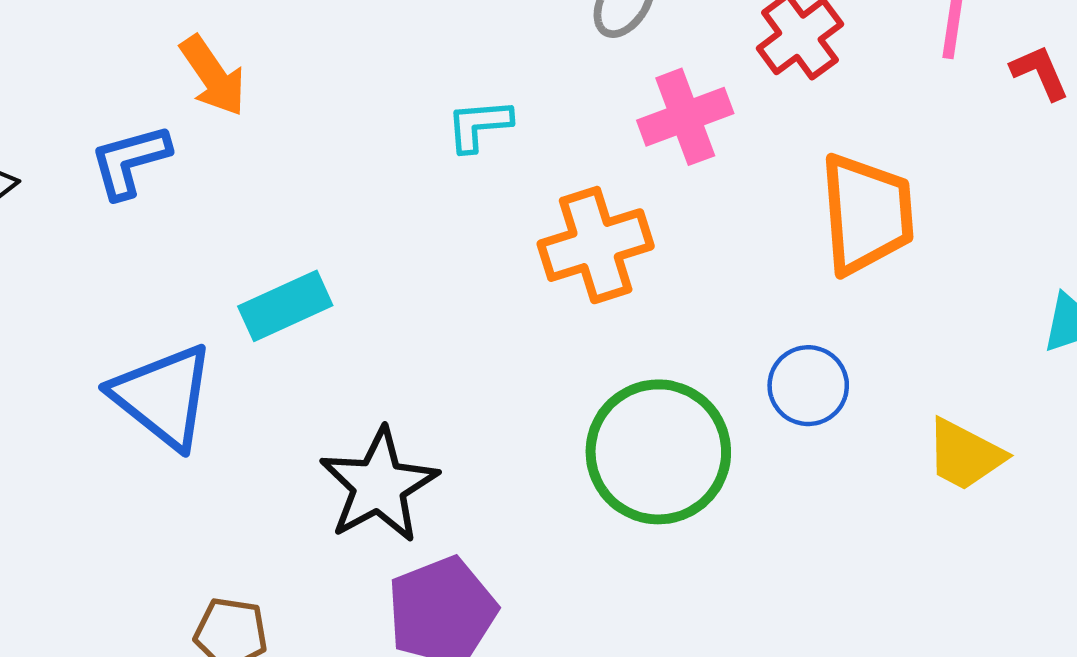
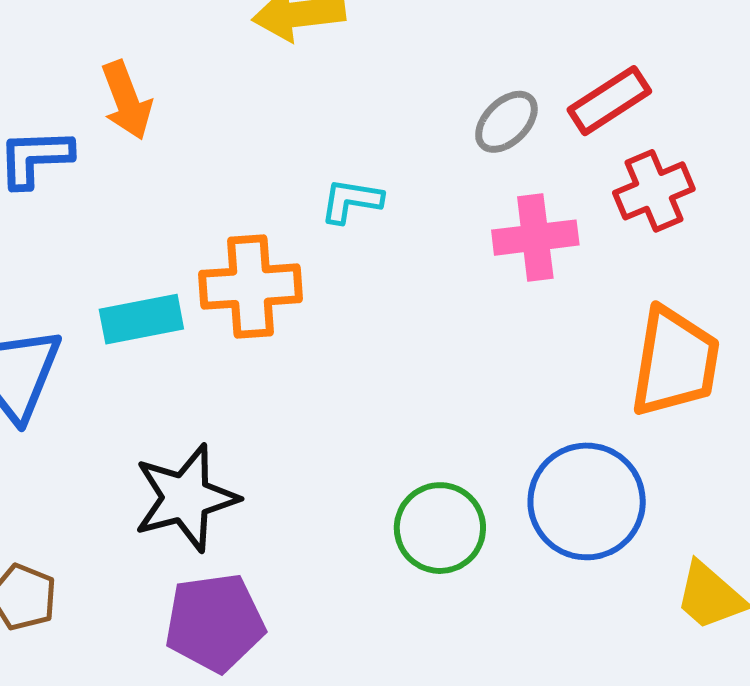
orange cross: (596, 245) -> (251, 287), moved
blue circle: (808, 386) -> (587, 501), size x1.6
green circle: (658, 452) -> (440, 528), size x0.7

